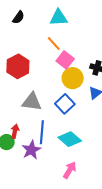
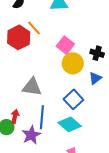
orange line: (54, 43) -> (34, 28), moved
red hexagon: (18, 66) -> (19, 37), moved
blue square: (65, 104) -> (73, 99), moved

